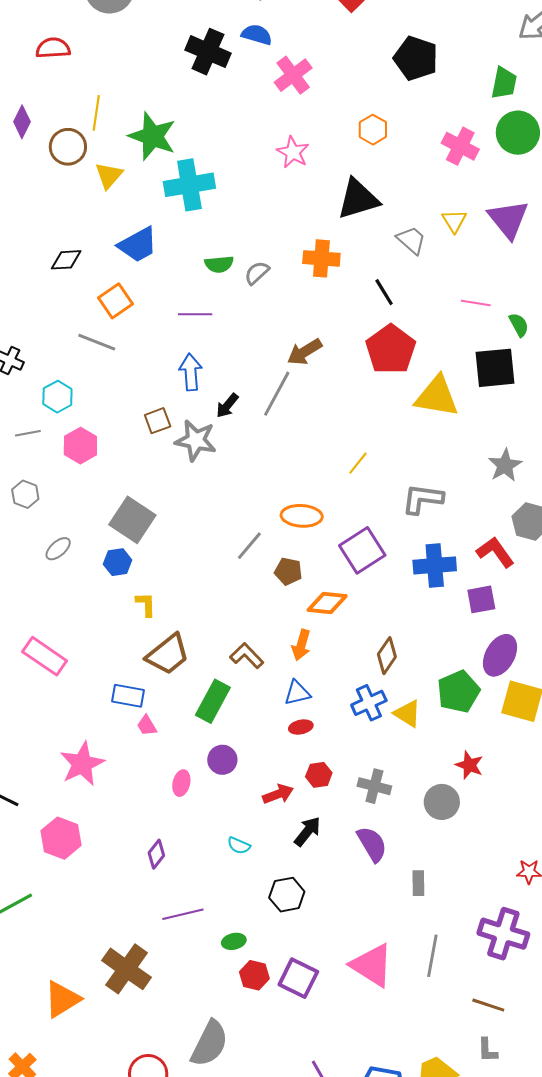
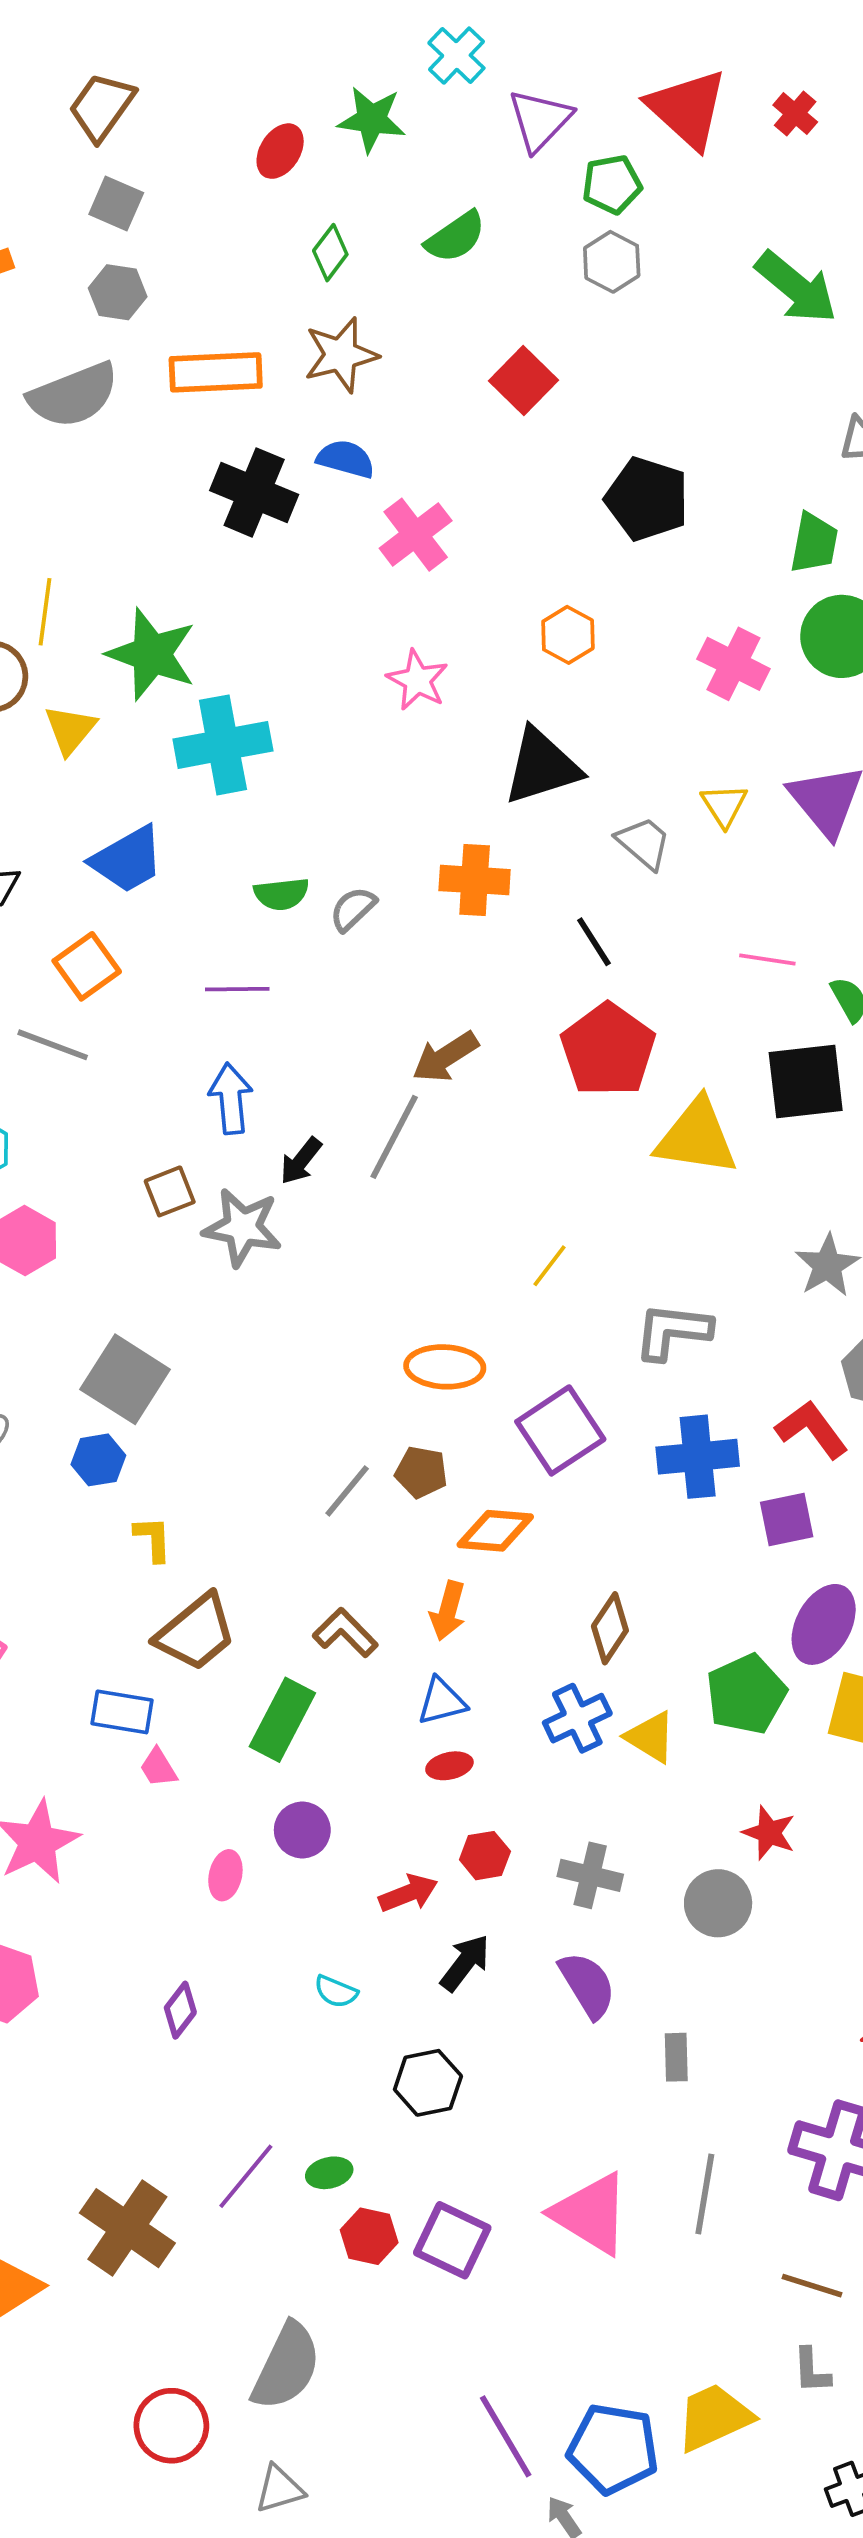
gray line: (249, 546) -> (347, 1491), moved
purple line: (183, 914) -> (246, 2176), moved, turned -36

